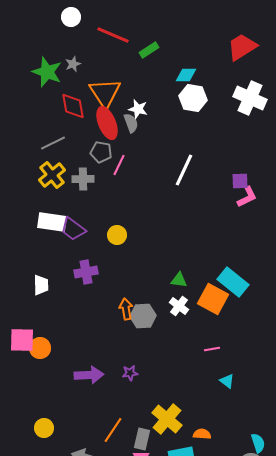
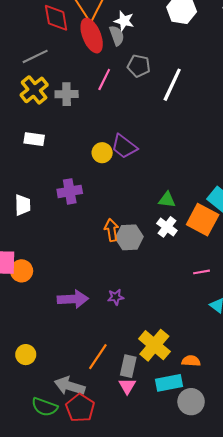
gray pentagon: (101, 152) -> (139, 66), moved
white rectangle: (52, 222) -> (34, 139), size x0.7
purple trapezoid: (73, 229) -> (124, 146), moved

